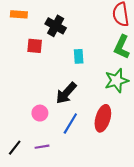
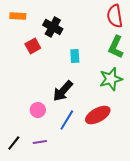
red square: (35, 46) -> (33, 46), turned -35
red ellipse: (103, 118) -> (98, 115), turned 45

